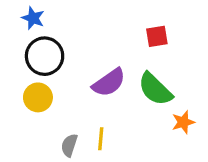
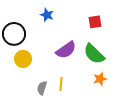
blue star: (33, 18) -> (47, 15), moved
black circle: (45, 56) -> (14, 34), moved
orange star: (183, 122) -> (100, 79), moved

